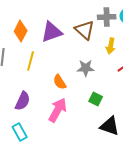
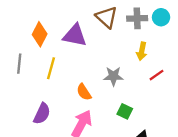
brown triangle: (85, 30) -> (107, 17), moved
purple triangle: (52, 32) -> (75, 35), turned 30

